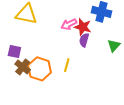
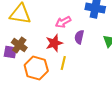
red star: (83, 27) -> (54, 43), moved, turned -30
brown cross: (23, 67) -> (19, 45), moved

